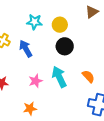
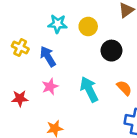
black circle: (65, 46) -> (111, 51), moved
pink star: (36, 81) -> (50, 87), moved

